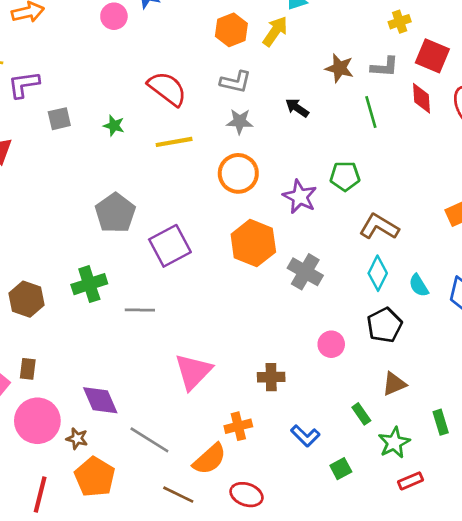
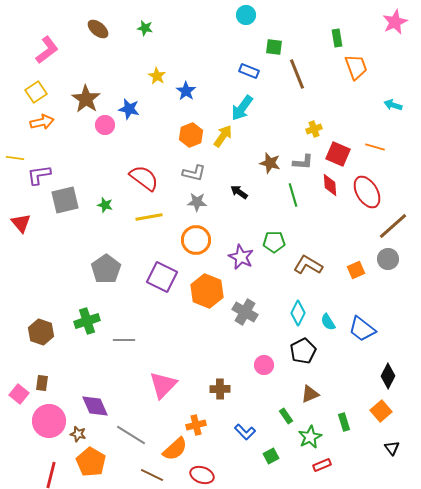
gray square: (59, 119) -> (65, 200), size x1.6
brown L-shape: (379, 227) -> (308, 265), moved
purple square: (170, 246) -> (162, 277), moved, turned -36

